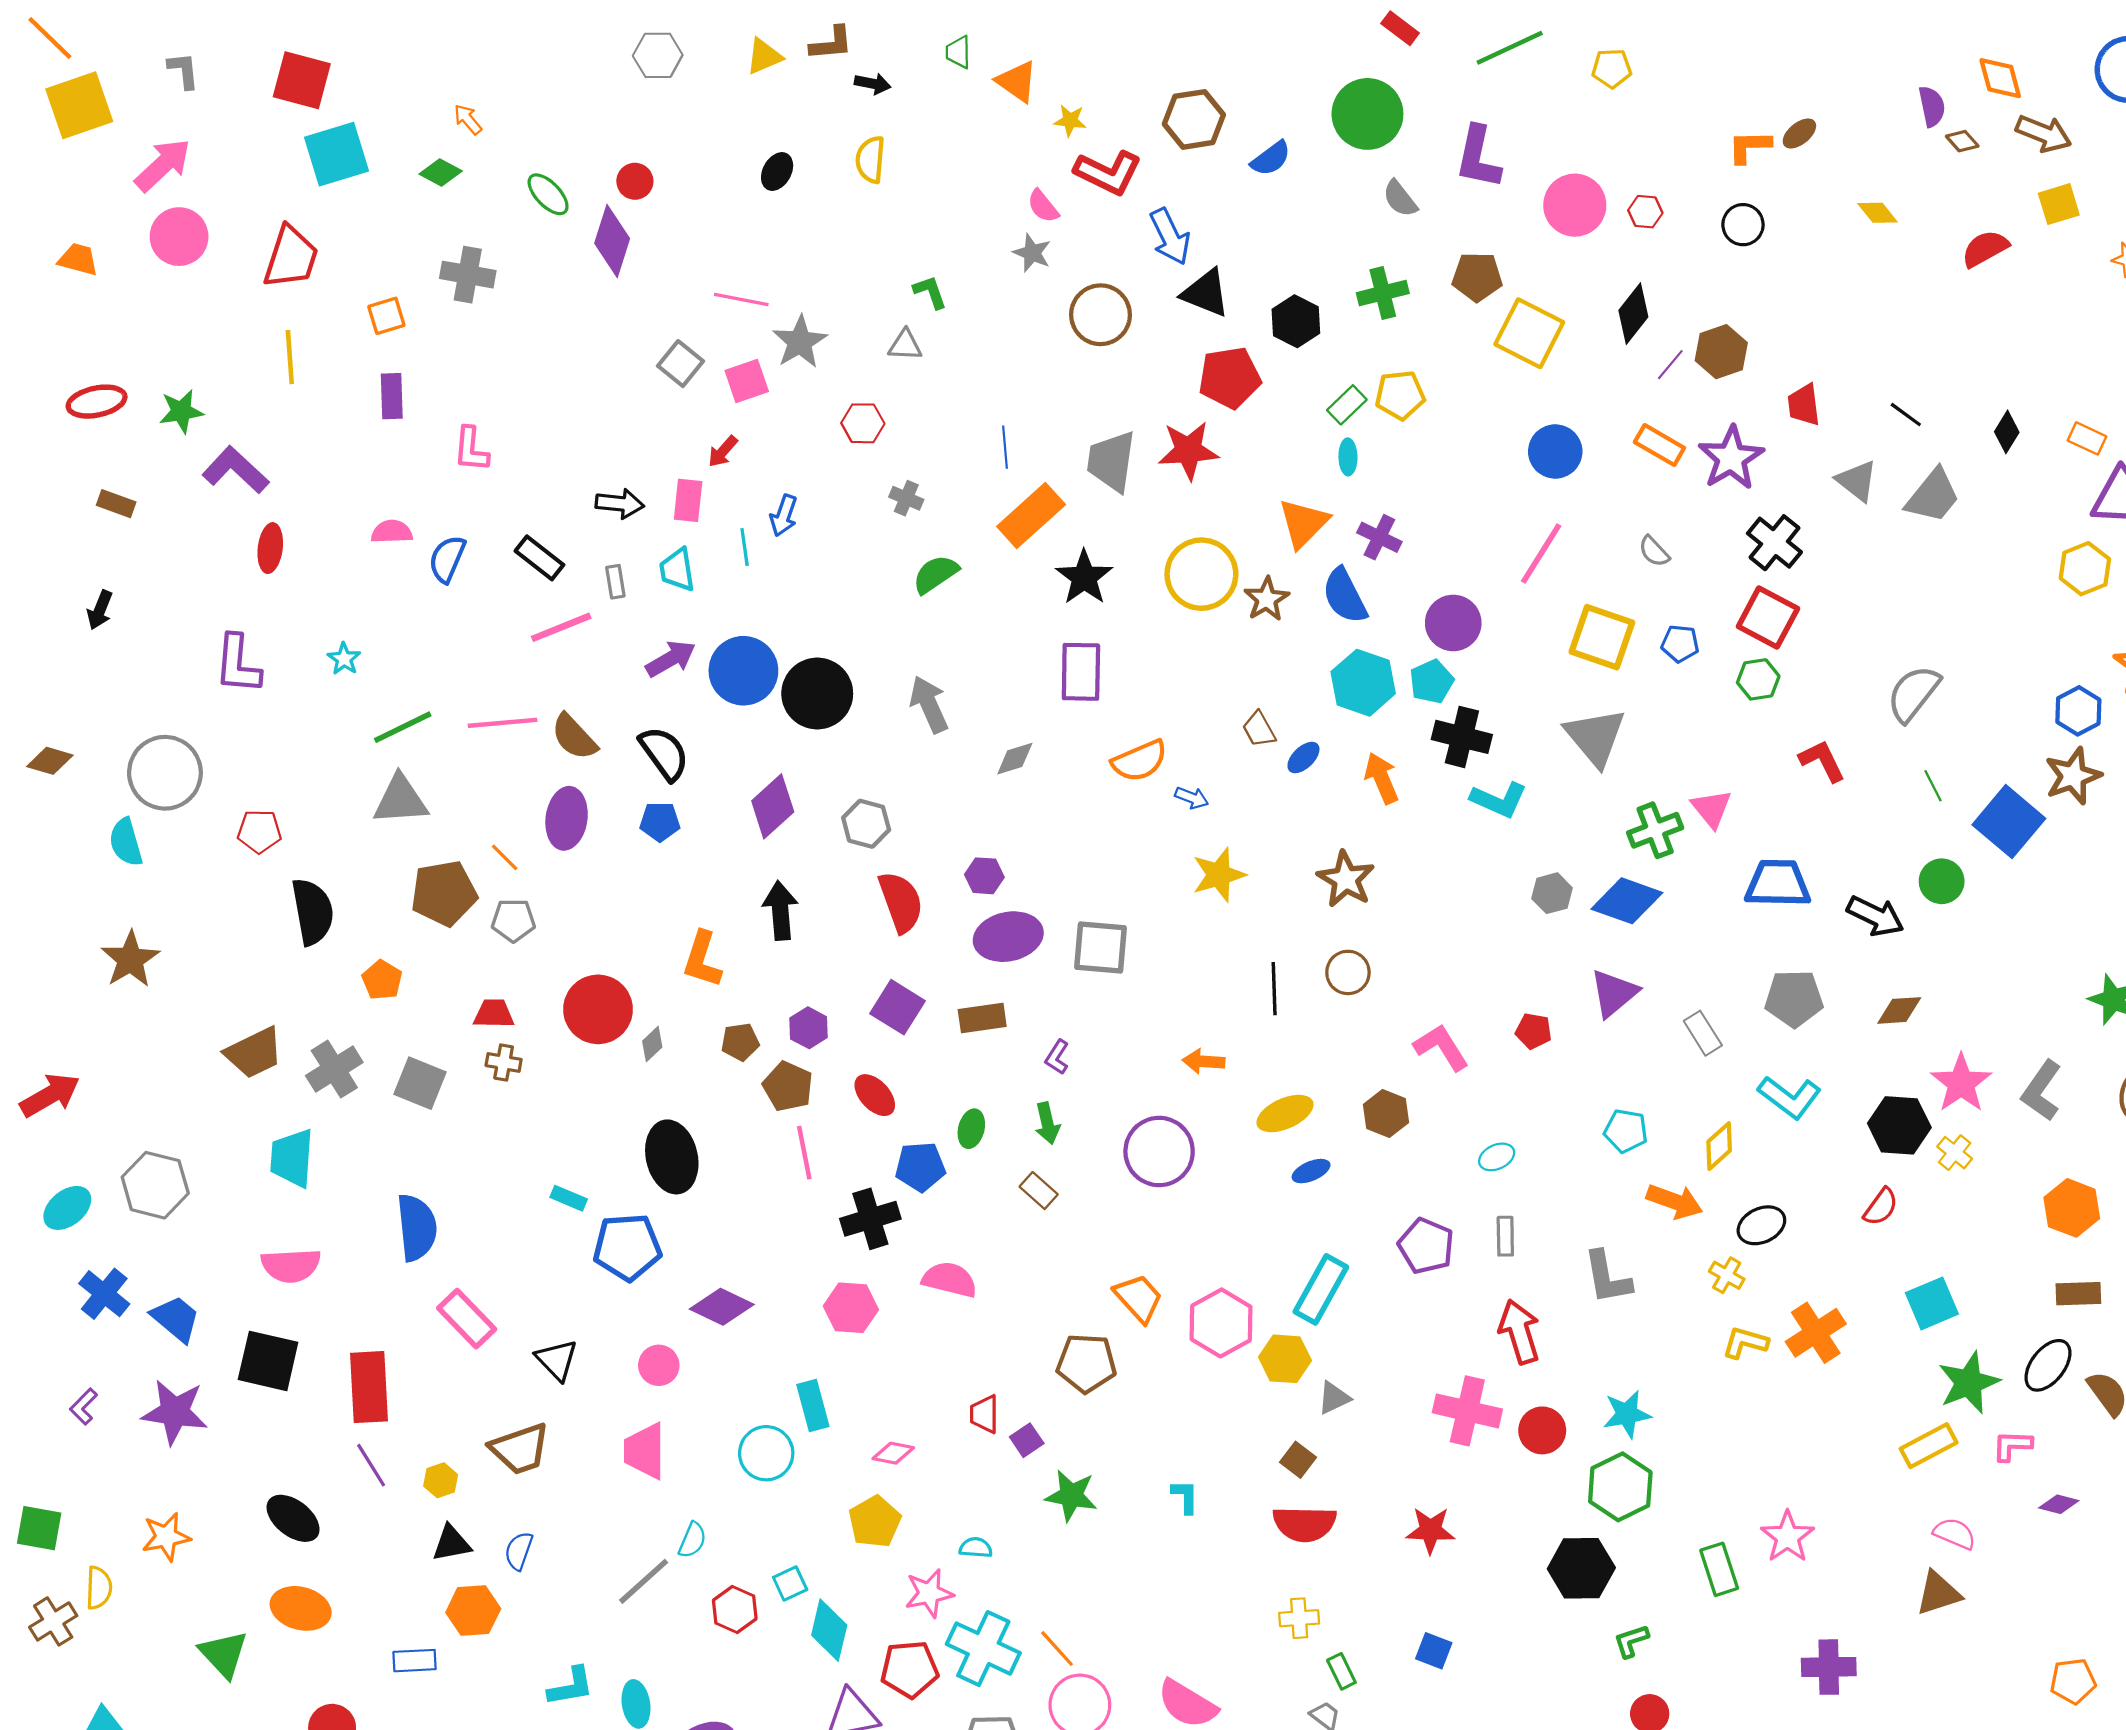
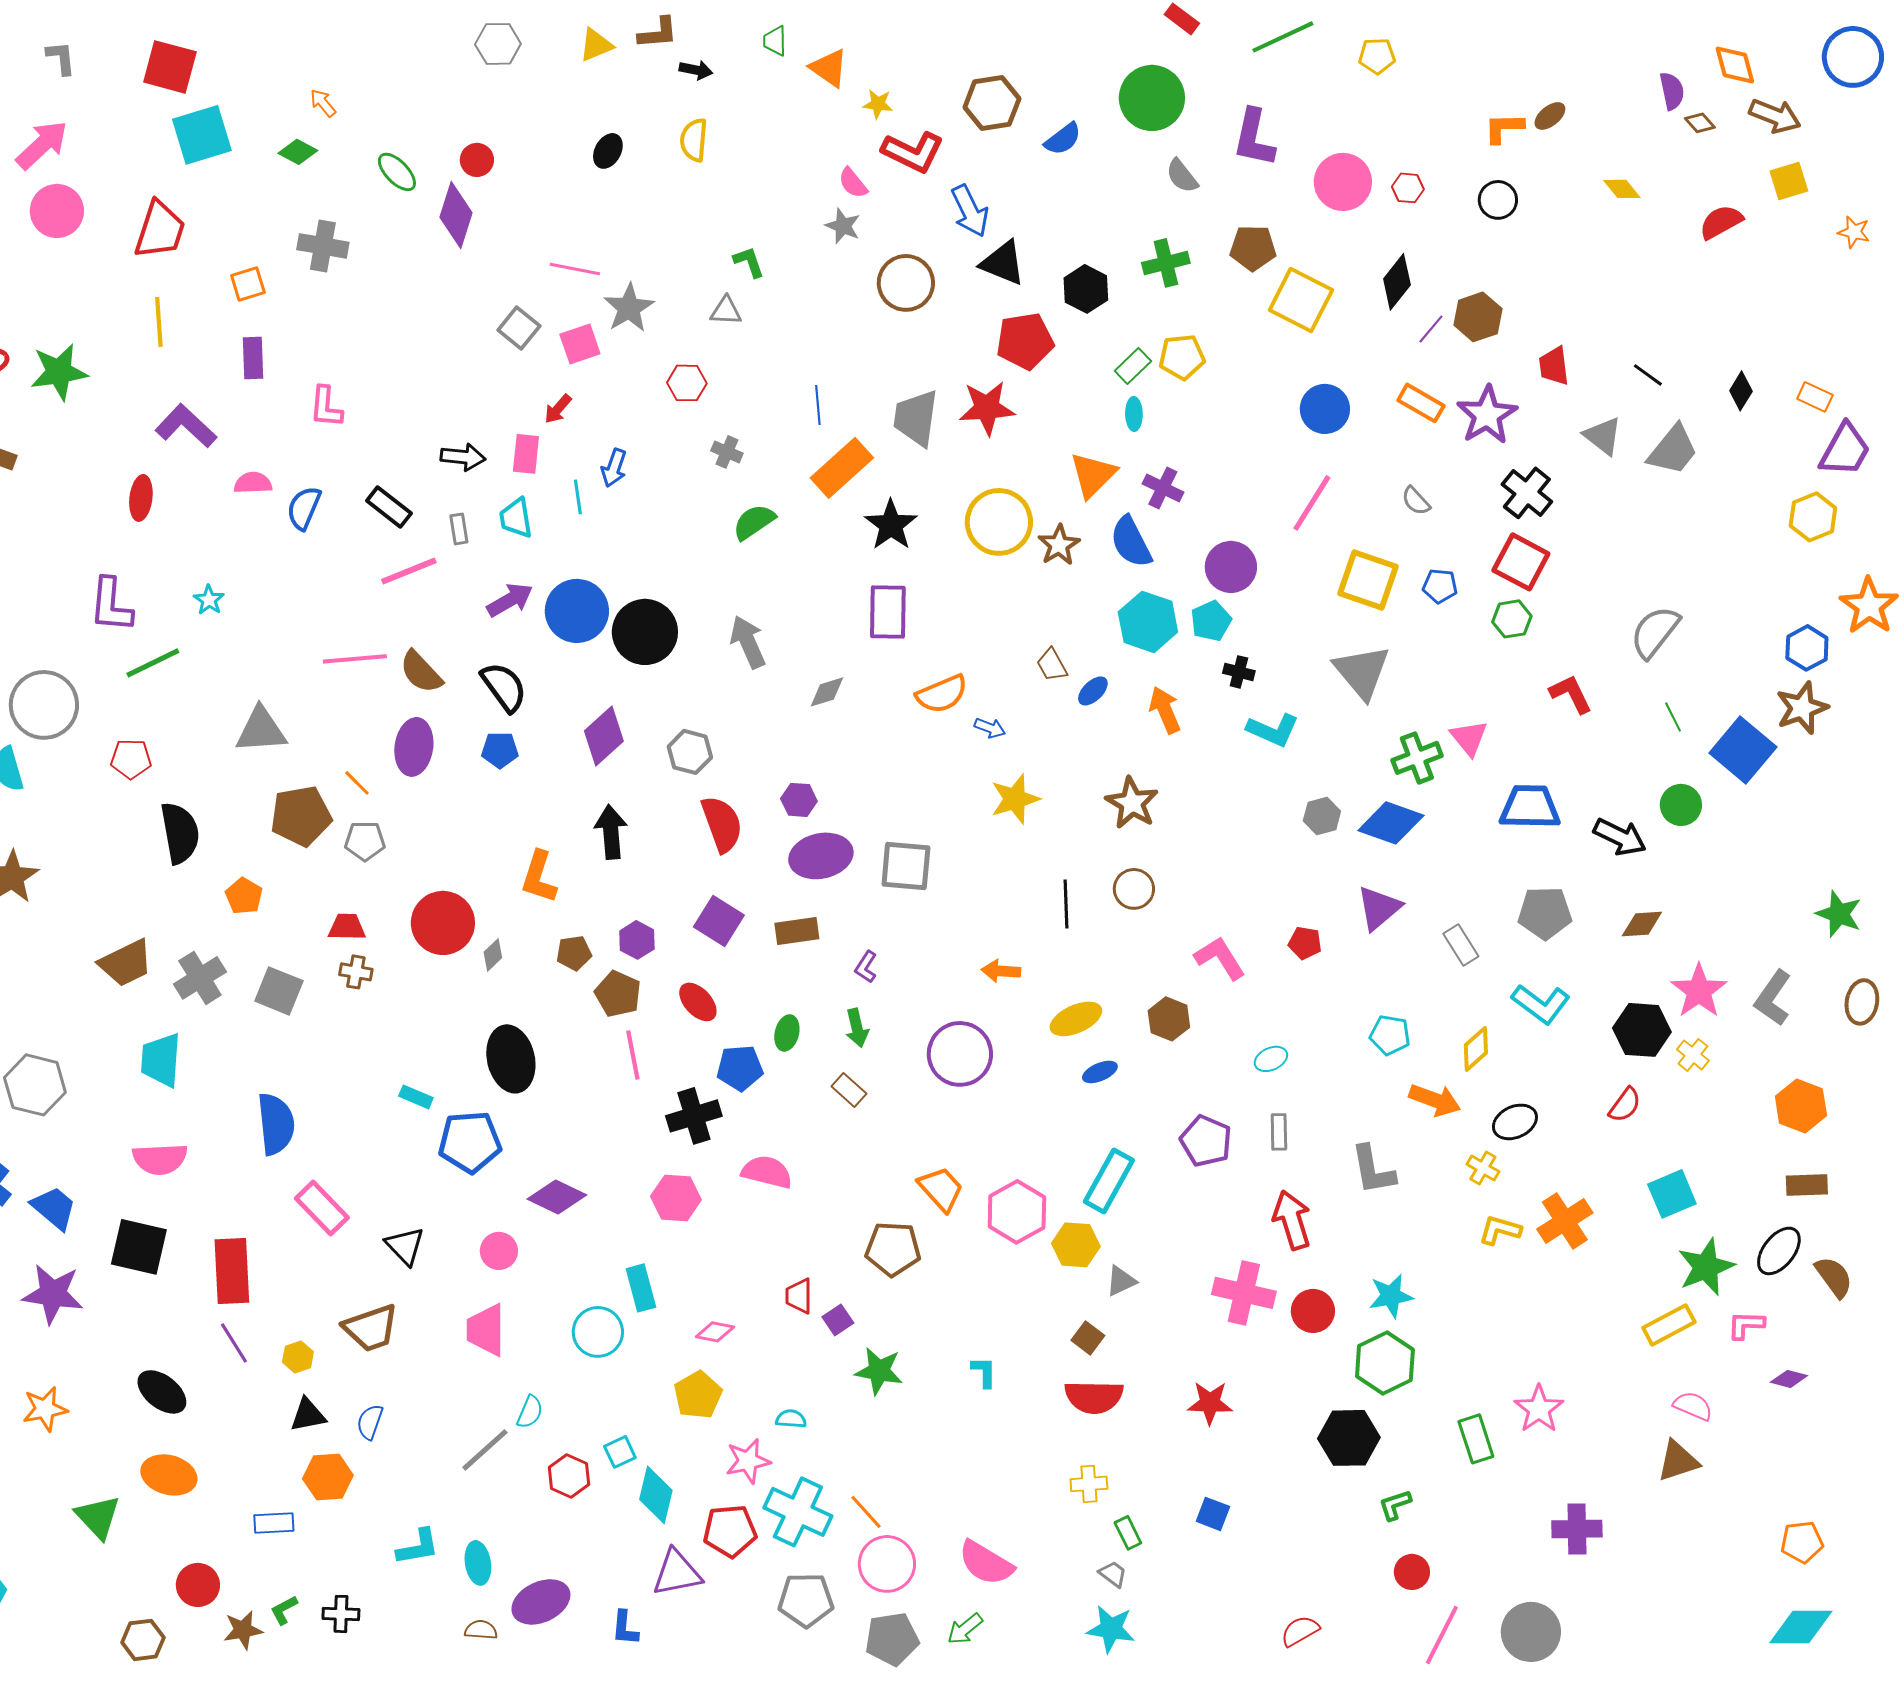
green star: (181, 411) -> (59, 372), size x1.4
purple L-shape: (236, 470) -> (186, 426), moved
green line: (403, 727) -> (153, 663), moved
black cross: (1462, 737) -> (1239, 672), size x0.6

